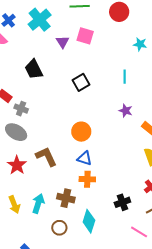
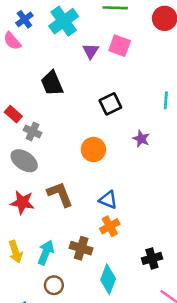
purple star: (126, 111) -> (141, 139), moved
orange circle: (81, 132) -> (93, 150), moved
red star: (17, 165) -> (22, 202), turned -30
orange cross: (87, 179) -> (110, 226), turned -35
brown circle: (59, 228) -> (54, 285), moved

